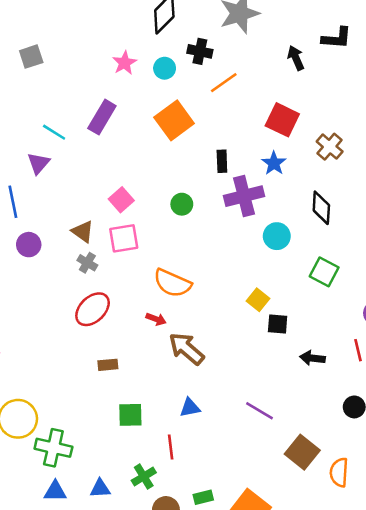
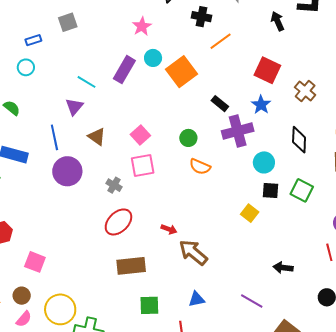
cyan circle: (165, 68) -> (153, 58), moved
black rectangle: (222, 161) -> (220, 104), turned -48
brown triangle: (83, 232) -> (97, 137), moved
purple circle: (29, 245) -> (67, 171), size x1.5
orange semicircle: (172, 283) -> (200, 167), moved, size x0.7
black square: (278, 324) -> (271, 191), moved
black arrow: (312, 358) -> (283, 268), moved
brown rectangle: (108, 365) -> (131, 266), size x1.8

